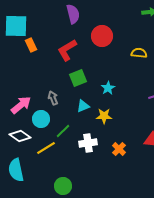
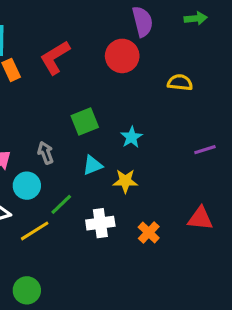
purple semicircle: (73, 14) -> (142, 22), moved
red L-shape: (67, 50) -> (55, 57), moved
green circle: (63, 186) -> (27, 290), moved

